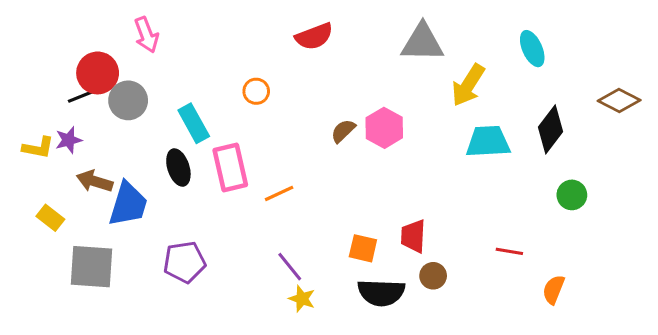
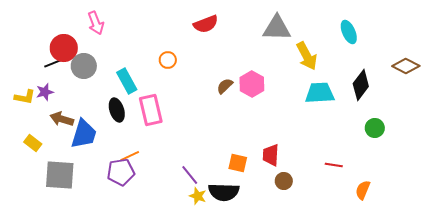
yellow arrow: (468, 85) -> (307, 56), turned -60
orange line: (279, 193) -> (130, 156), moved
black semicircle: (381, 293) -> (224, 192), moved

